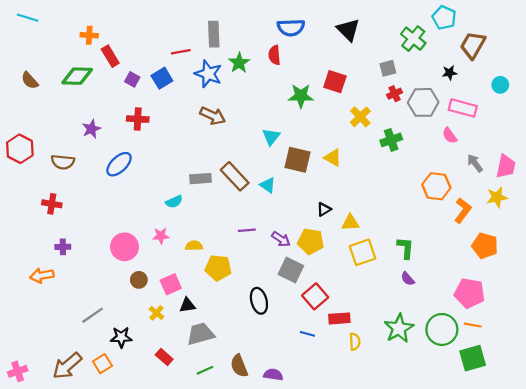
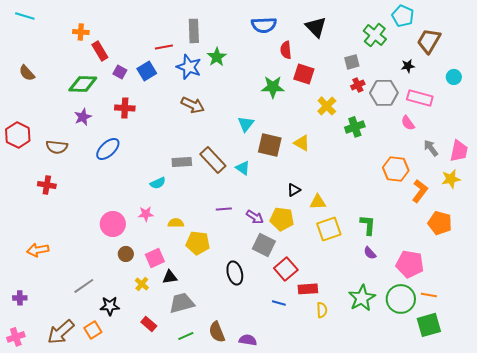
red semicircle: (274, 55) -> (286, 50), moved
green diamond: (77, 76) -> (83, 84), moved
purple cross: (63, 247) -> (20, 298), moved
pink pentagon: (469, 293) -> (410, 264), moved

